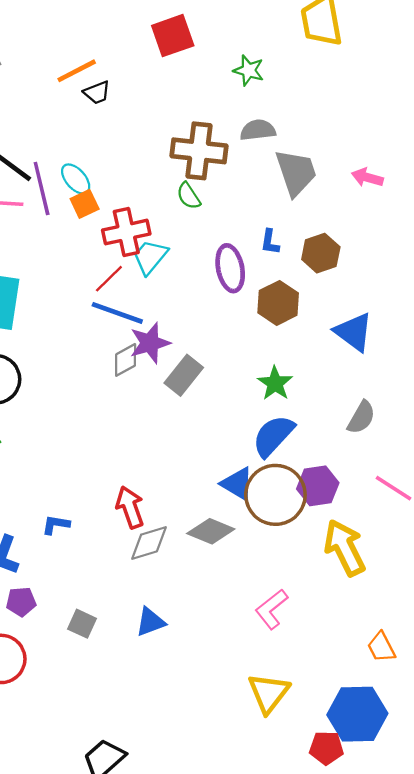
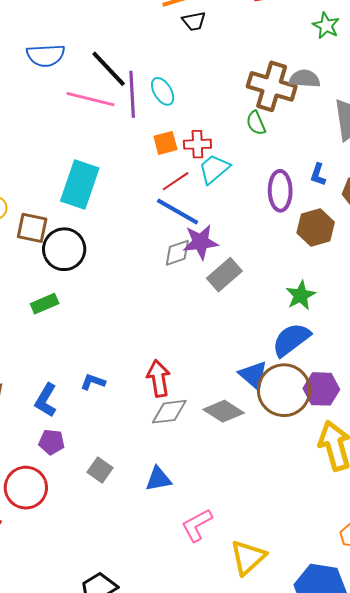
gray semicircle: (258, 130) -> (305, 79), moved
orange square: (85, 204) -> (165, 143), moved
red cross: (126, 232) -> (197, 144), size x0.7
pink L-shape: (271, 609) -> (197, 525), moved

